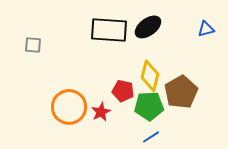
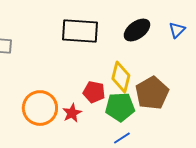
black ellipse: (148, 27) -> (137, 30), moved
blue triangle: (206, 29) -> (177, 30), turned -30

